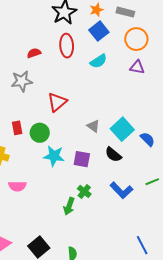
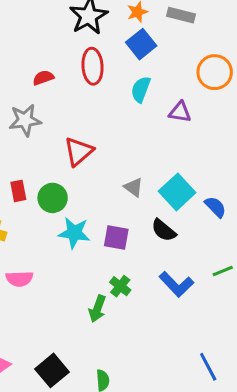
orange circle: (136, 39) -> (215, 72), moved
cyan semicircle: (99, 61) -> (141, 89), turned 144
purple triangle: (137, 67) -> (180, 112), moved

